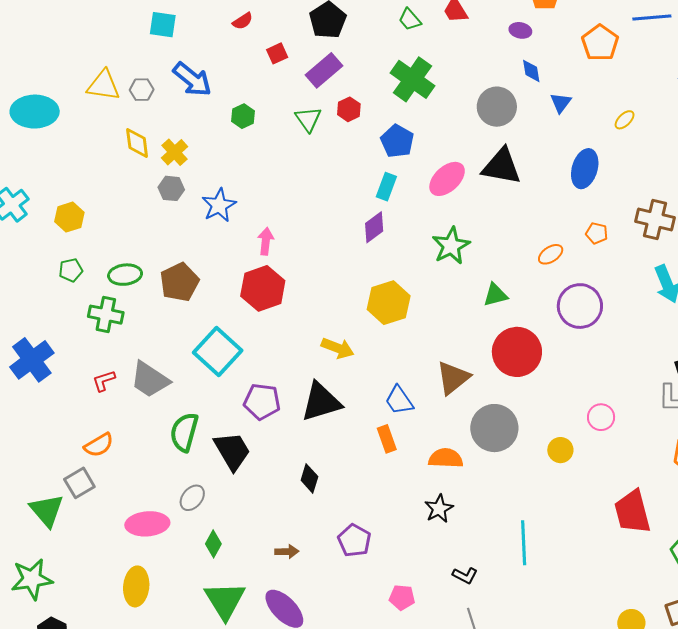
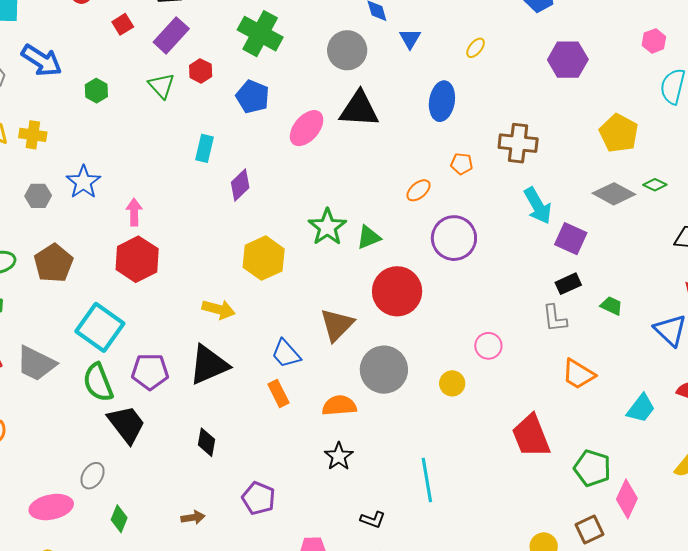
yellow cross: (175, 152) -> (33, 135), turned -32
cyan rectangle: (386, 187) -> (205, 148), moved
gray hexagon: (171, 188) -> (38, 196), moved
green star: (451, 246) -> (327, 227), moved
green semicircle: (184, 432) -> (98, 382), moved, turned -30

